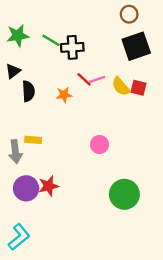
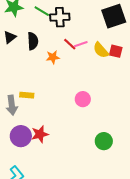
black semicircle: (28, 91) -> (33, 41), moved
green circle: (124, 194) -> (104, 141), size x0.7

